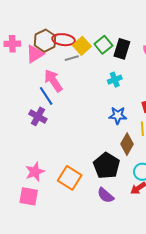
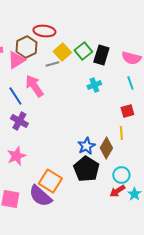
red ellipse: (63, 40) -> (44, 31), moved
blue line: (46, 96) -> (15, 96), moved
blue star: (118, 115) -> (86, 146), moved, turned -30
pink star: (35, 172) -> (16, 156), moved
purple semicircle: (105, 195) -> (40, 196), moved, size x1.4

